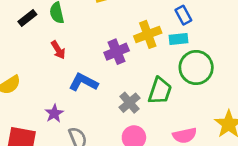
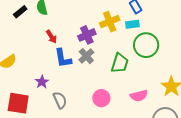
red arrow: (58, 50) -> (51, 37), moved
blue L-shape: (83, 82) -> (63, 58), turned -125
gray cross: (129, 103) -> (86, 56), moved

